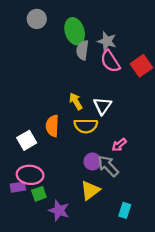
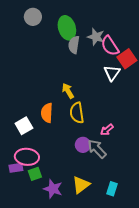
pink semicircle: (110, 61) -> (110, 46), moved
white triangle: (102, 106) -> (112, 73), moved
yellow semicircle: (86, 126) -> (77, 113), turned 80
yellow triangle: (90, 190) -> (81, 185), moved

